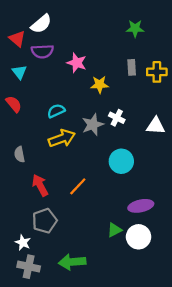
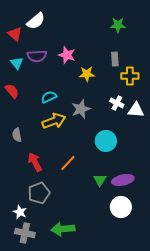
purple semicircle: (42, 51) -> (37, 56), moved
yellow cross: (157, 72) -> (130, 76), moved
white cross: (117, 118) -> (117, 103), moved
green triangle: (114, 230) -> (100, 180), moved, turned -32

